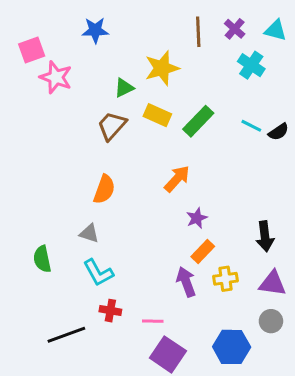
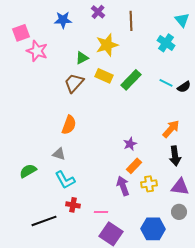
purple cross: (235, 29) -> (98, 12), moved
cyan triangle: (276, 30) -> (182, 20), turned 35
orange arrow: (177, 179) -> (171, 129), moved
green semicircle: (42, 259) -> (28, 171), turned 72

